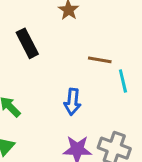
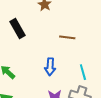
cyan line: (123, 81) -> (83, 72), moved

